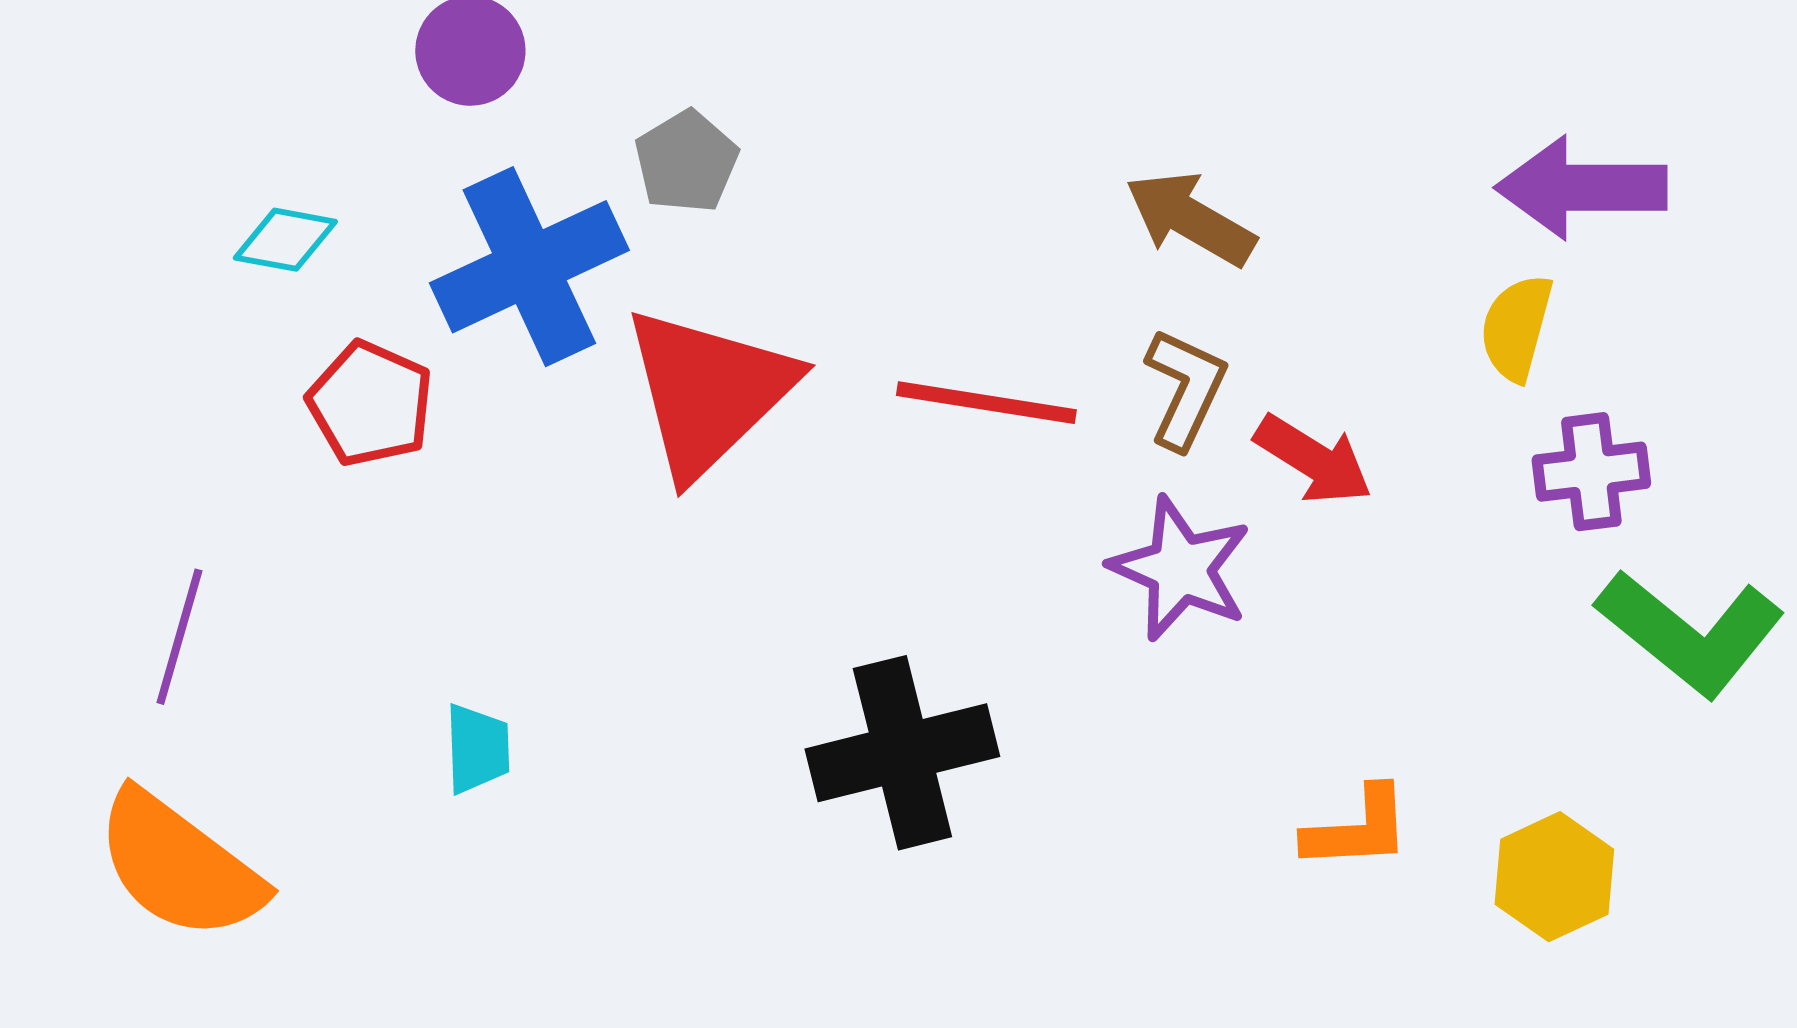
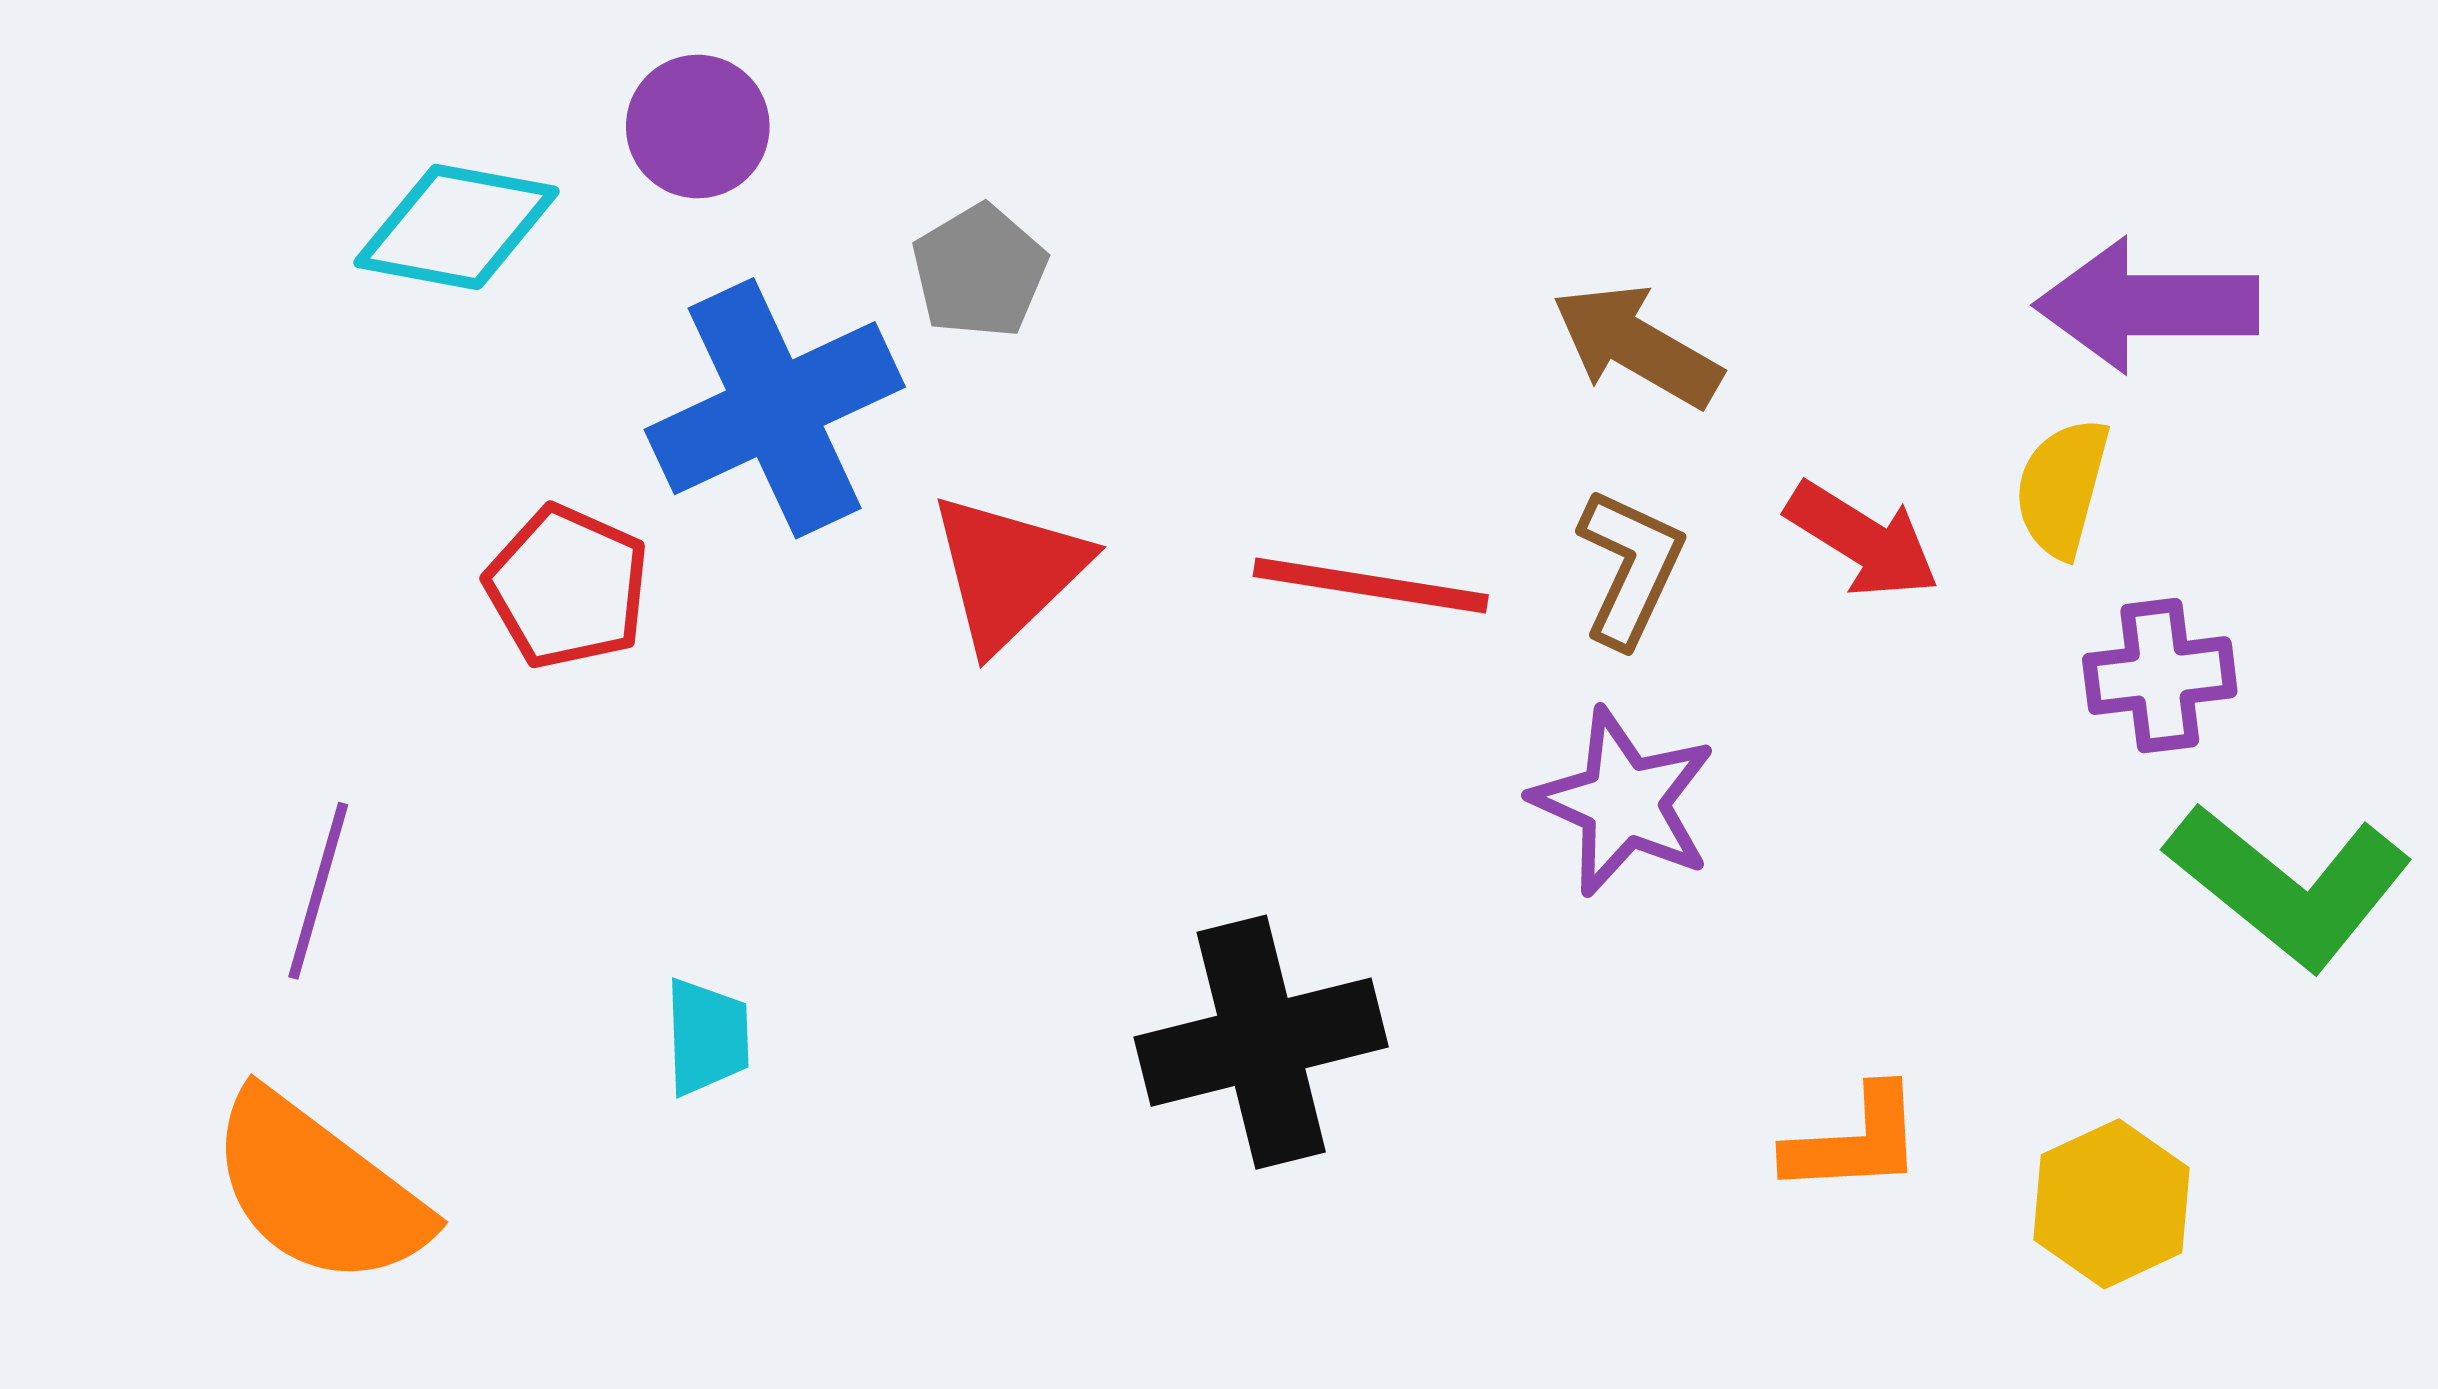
cyan diamond: (285, 240) -> (456, 227), moved, size x1.5
red triangle: (708, 392) -> (1008, 571), size x0.7
red arrow: (1313, 460) -> (1862, 540), moved

